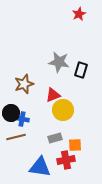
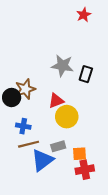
black circle: (11, 113) -> (12, 98), moved
brown line: (16, 137) -> (29, 144), moved
red cross: (66, 160) -> (85, 170), moved
blue triangle: (40, 167) -> (42, 160), moved, turned -45

